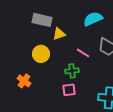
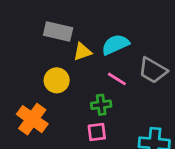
cyan semicircle: (93, 19) -> (115, 44), moved
orange cross: (24, 81) -> (32, 119), size x1.5

